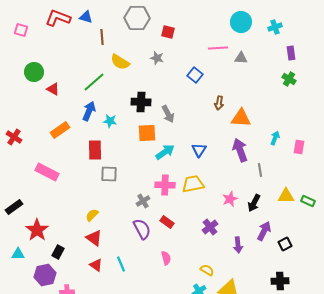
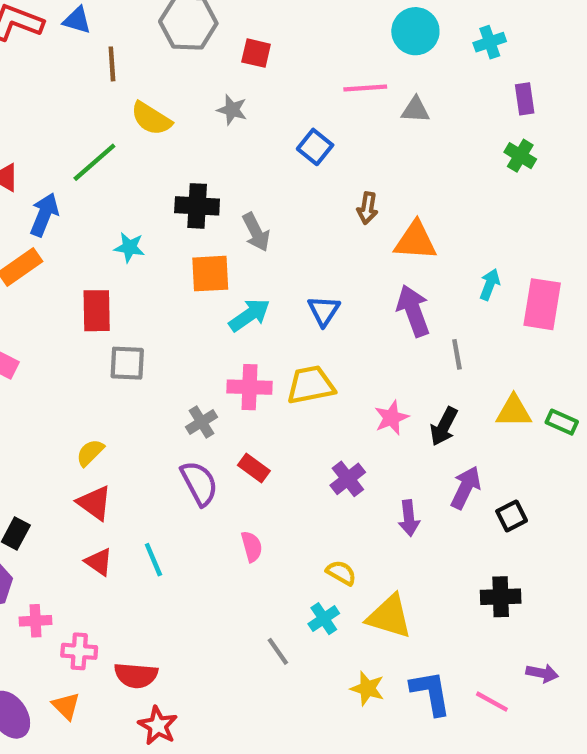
blue arrow: (89, 111) -> (44, 215), moved
pink rectangle: (299, 147) -> (542, 304), size x1.6

